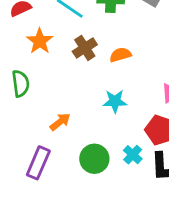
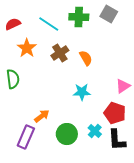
orange semicircle: (120, 55) -> (86, 58), turned 77
orange arrow: (60, 122) -> (42, 116), moved

